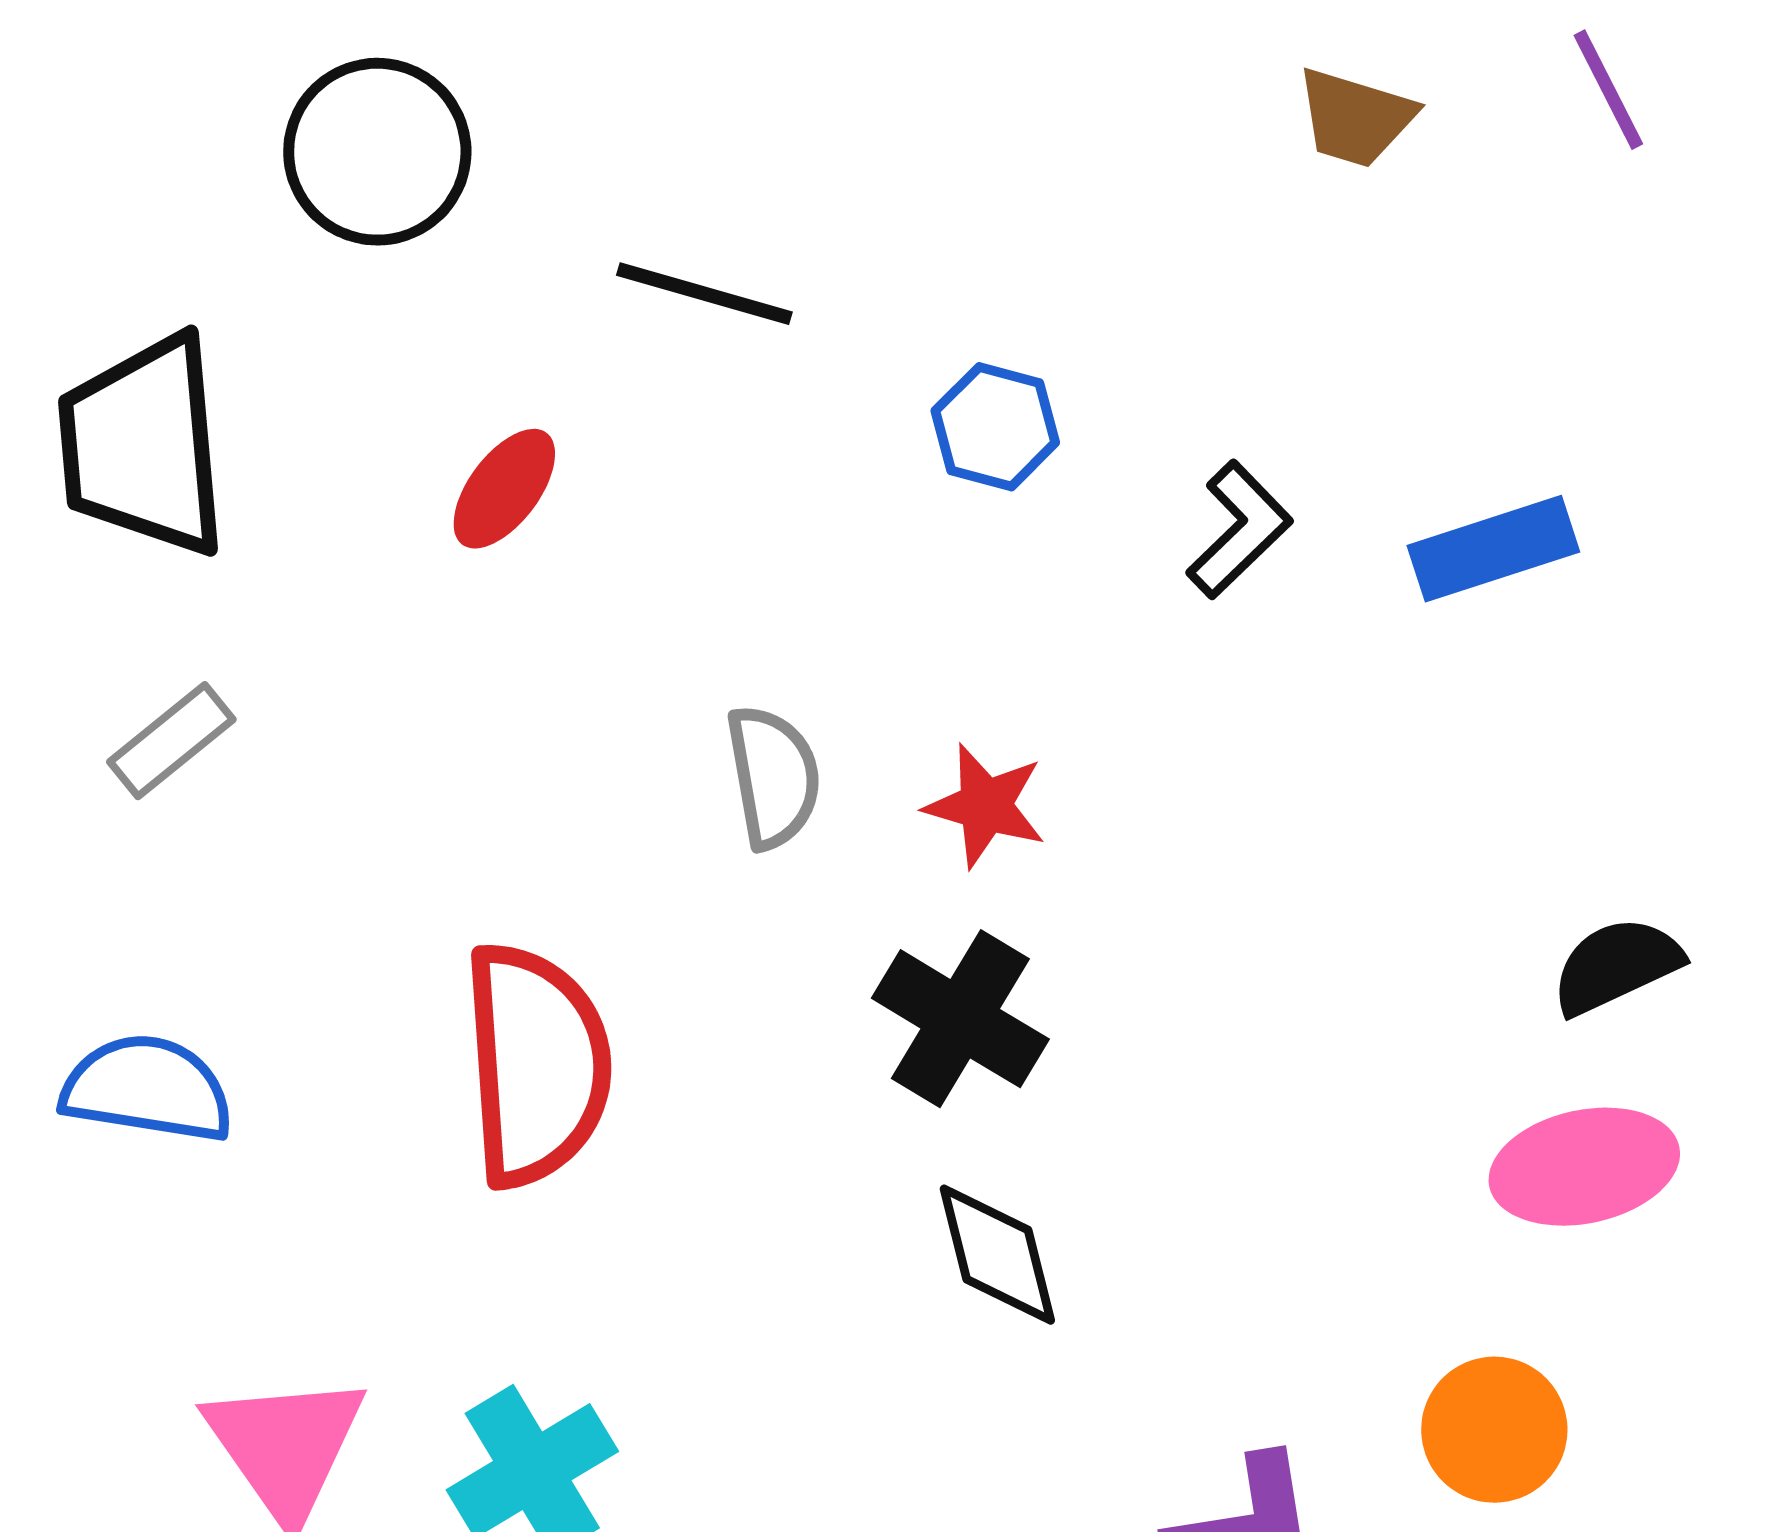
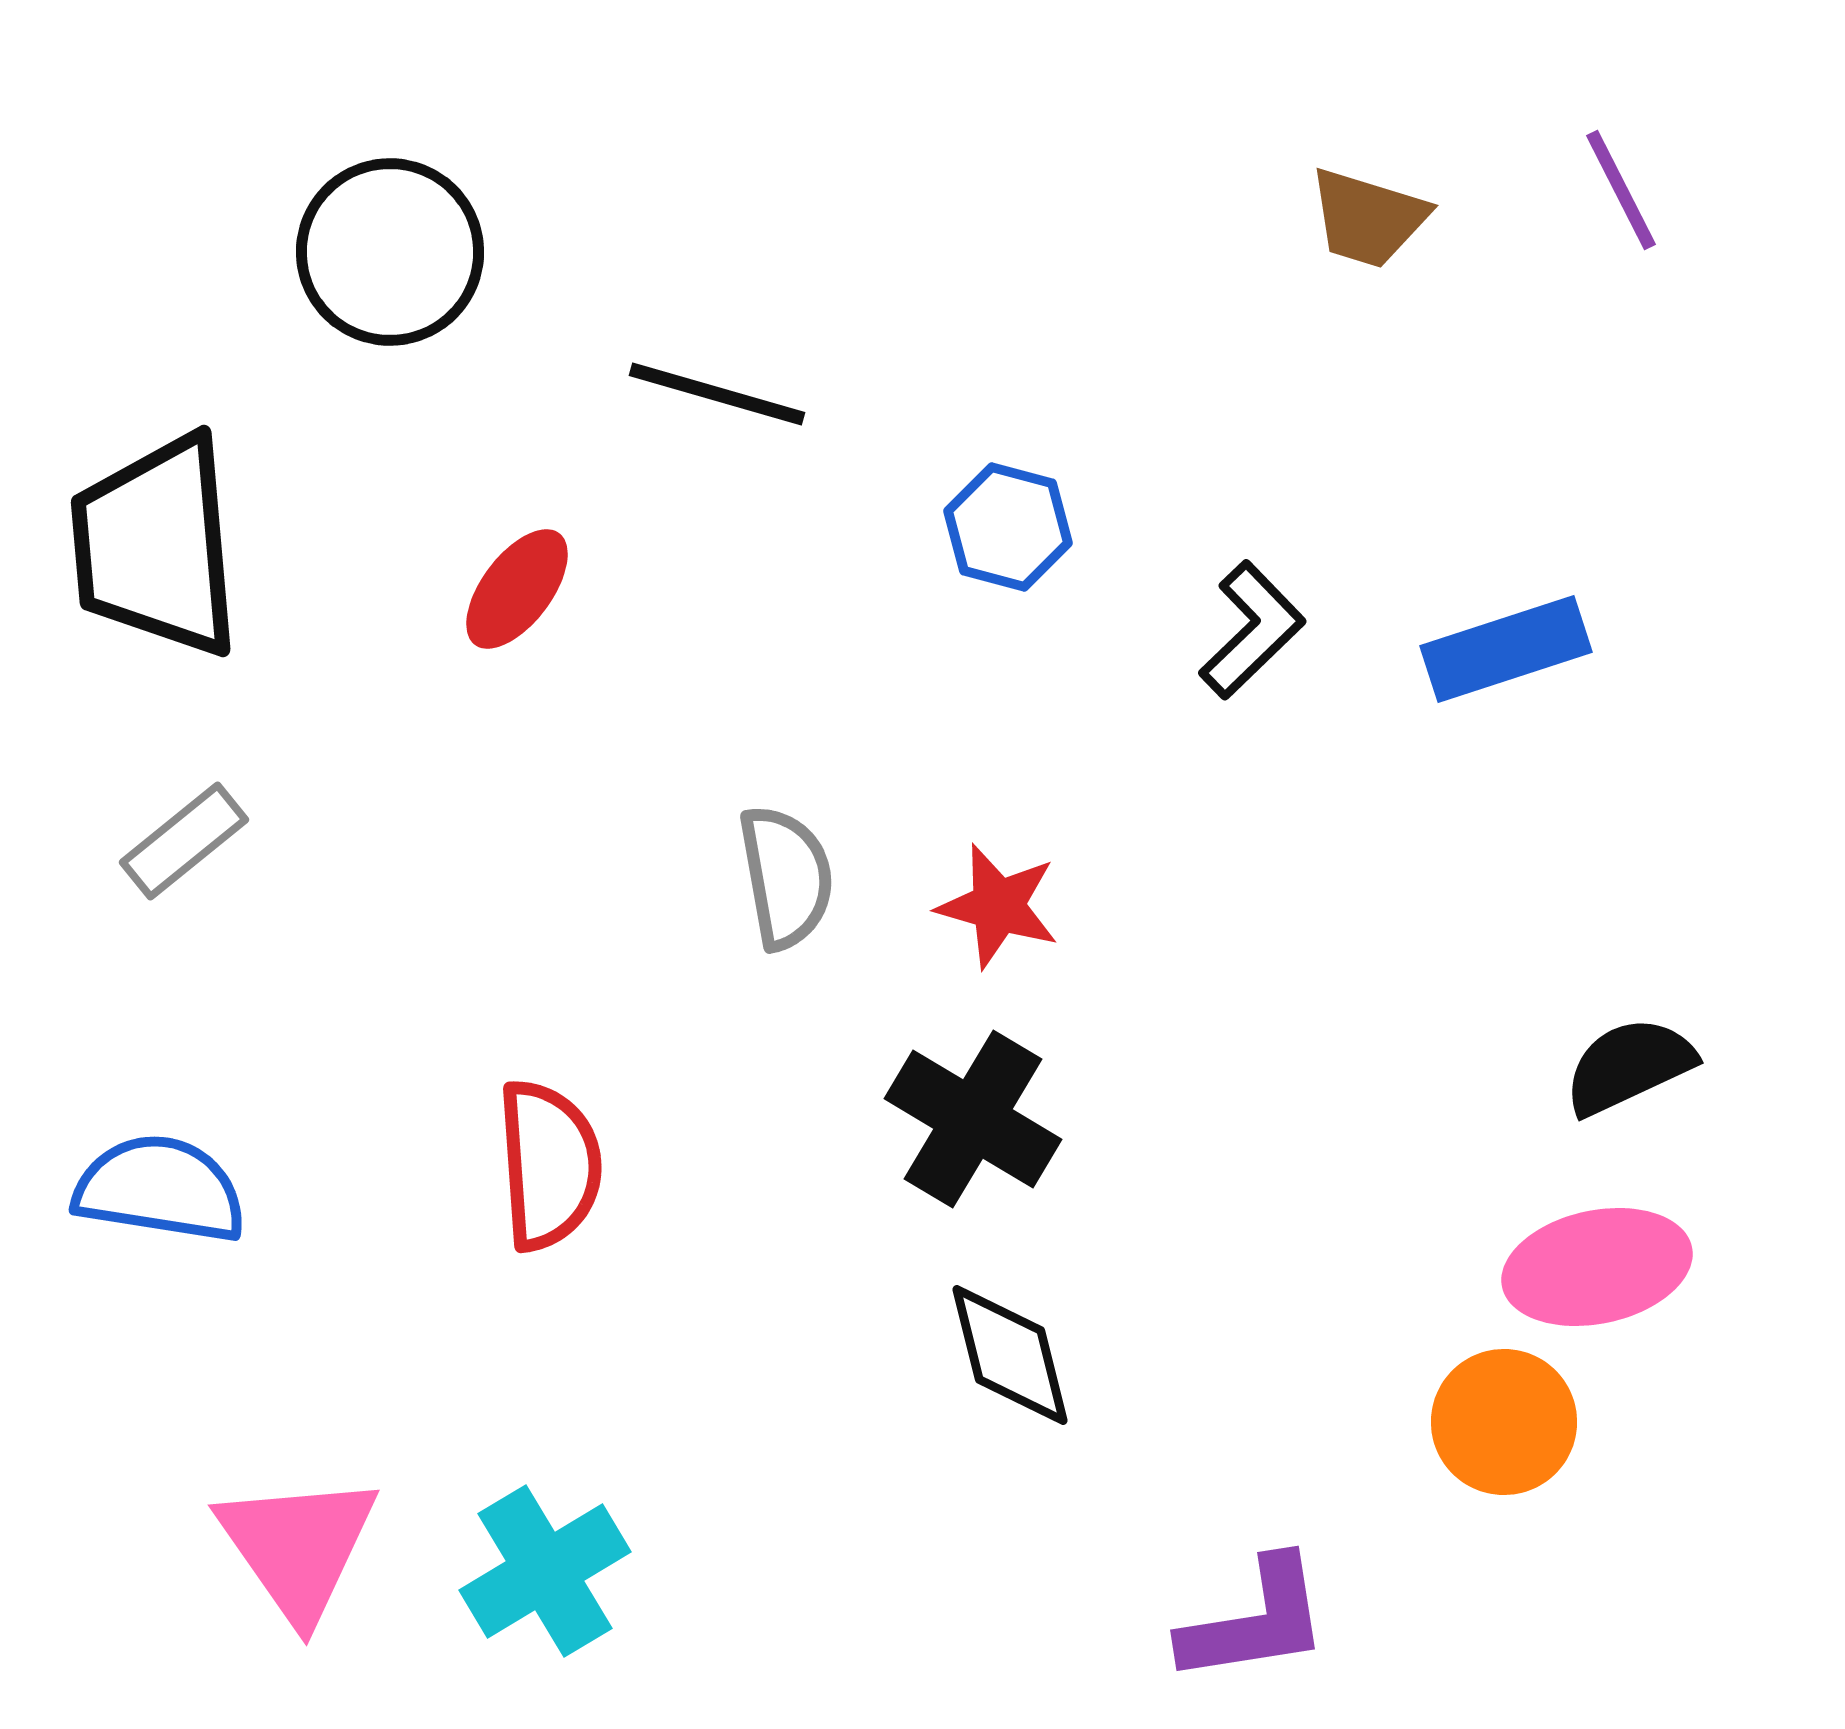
red semicircle: (536, 1065) -> (549, 1165), size x0.7
orange circle: (1494, 1430) -> (1504, 1422), moved

